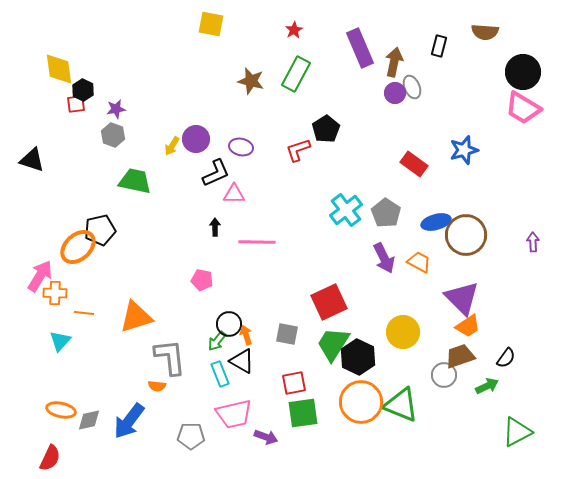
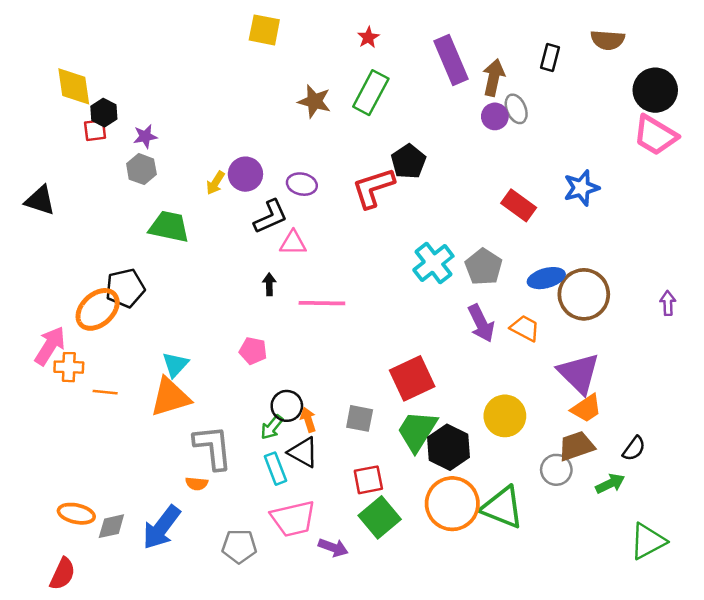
red L-shape: (298, 150) -> (373, 188), size x1.4
cyan triangle: (60, 341) -> (175, 365), moved
green square: (303, 413) -> (380, 517), turned -32

